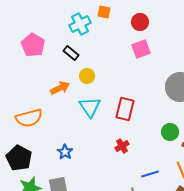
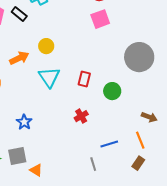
black rectangle: (71, 53) -> (19, 14), moved
red rectangle: (125, 109) -> (84, 79), size x0.7
green circle: (170, 132) -> (112, 91), moved

